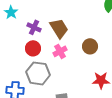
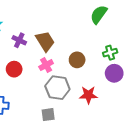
red circle: (33, 48) -> (14, 69), moved
gray hexagon: (38, 73) -> (57, 88), moved

